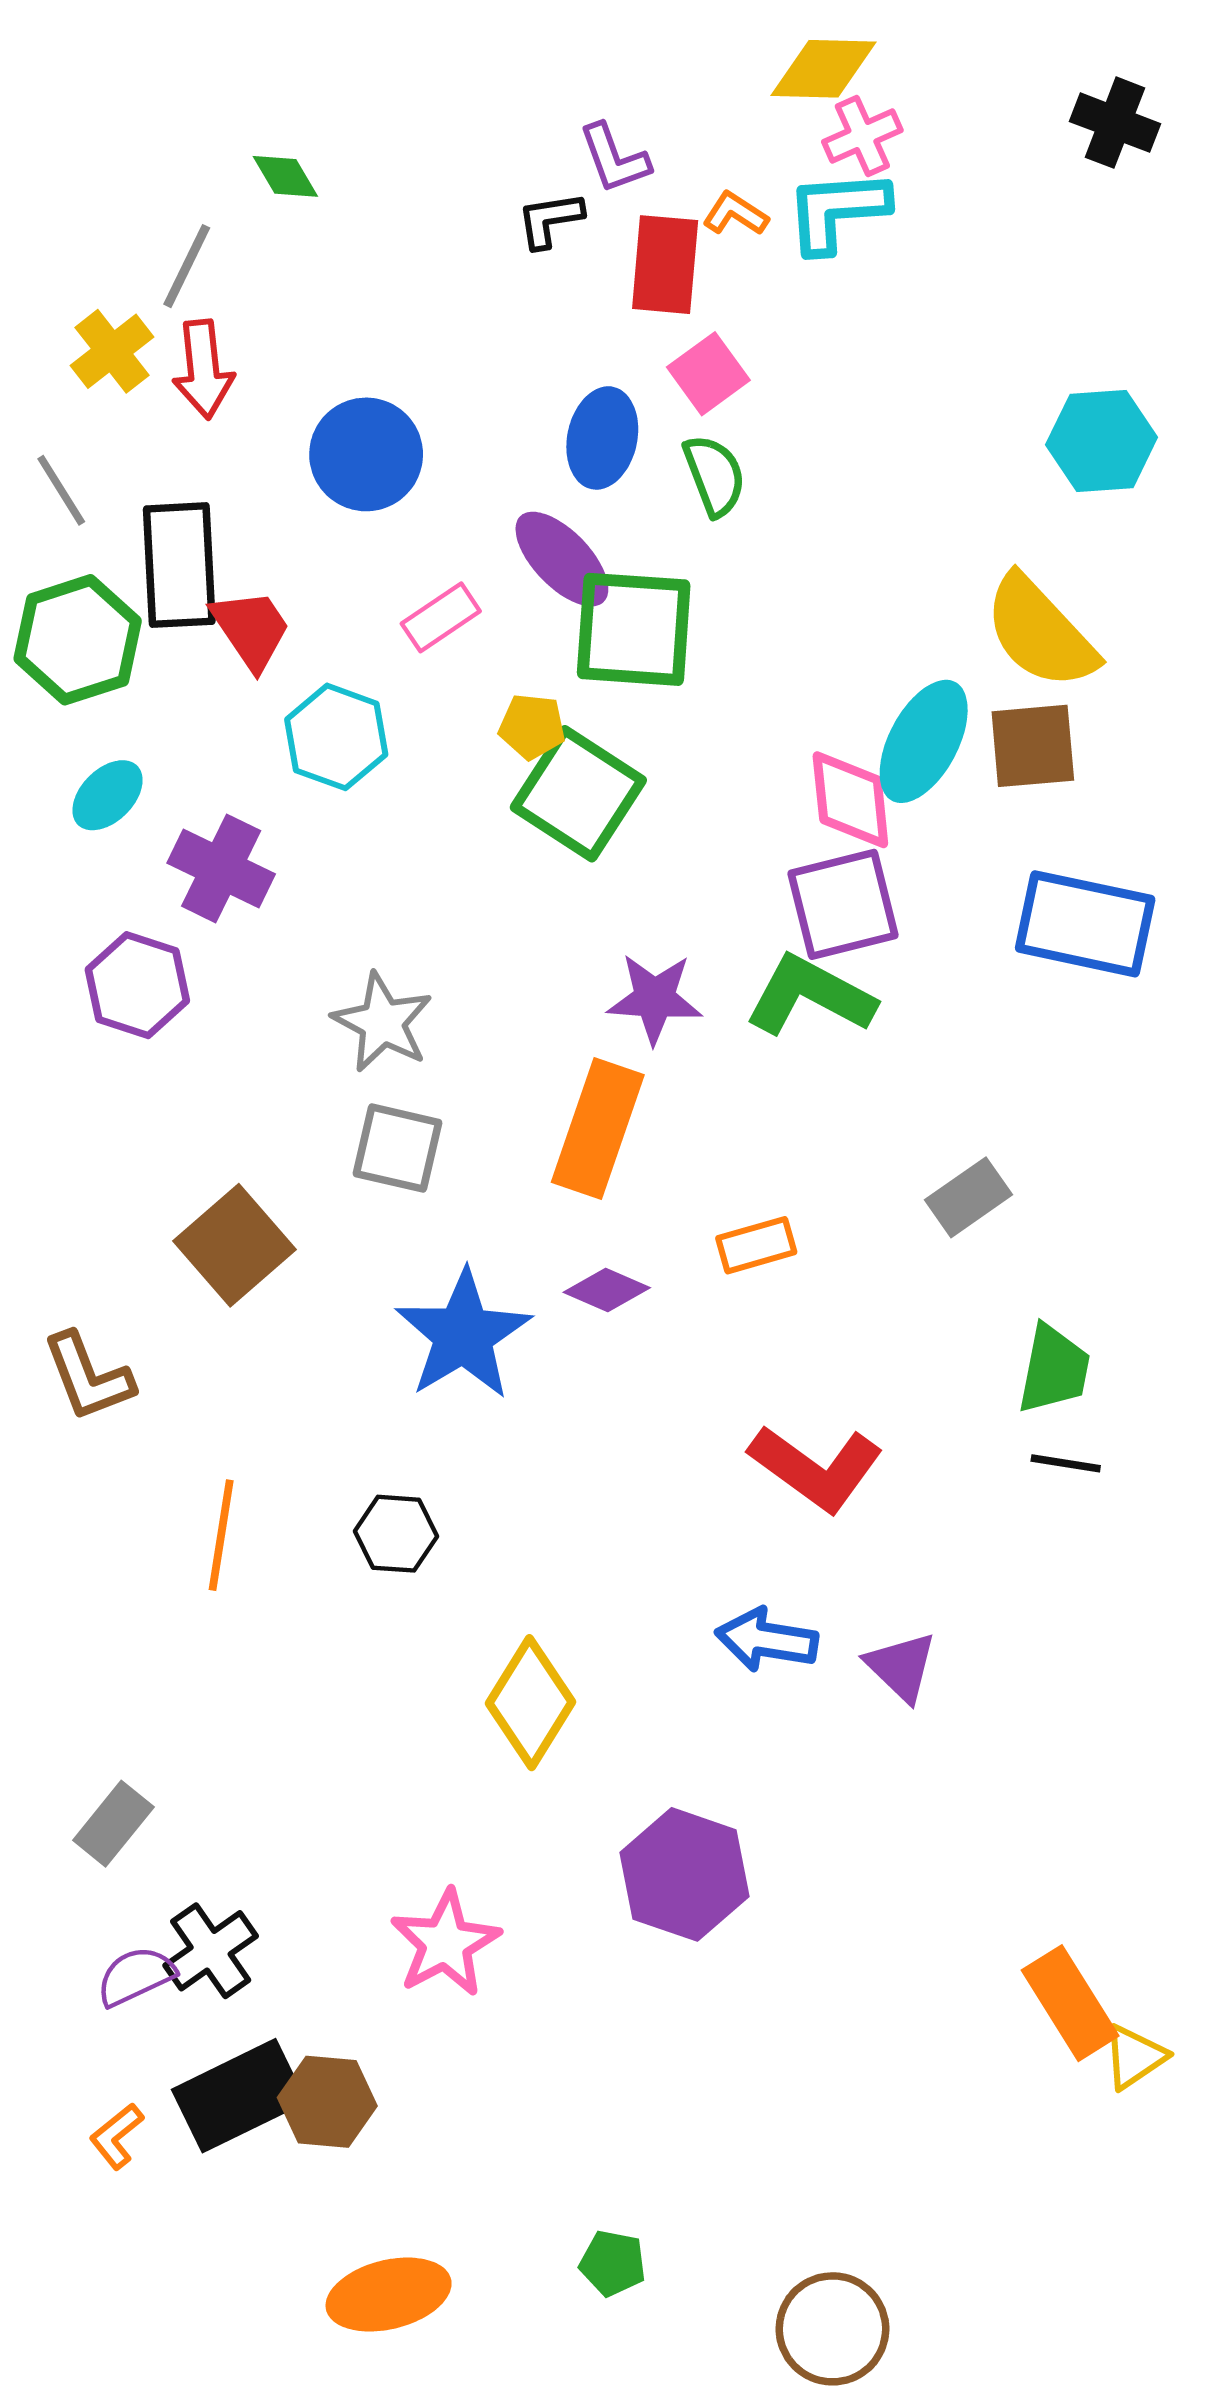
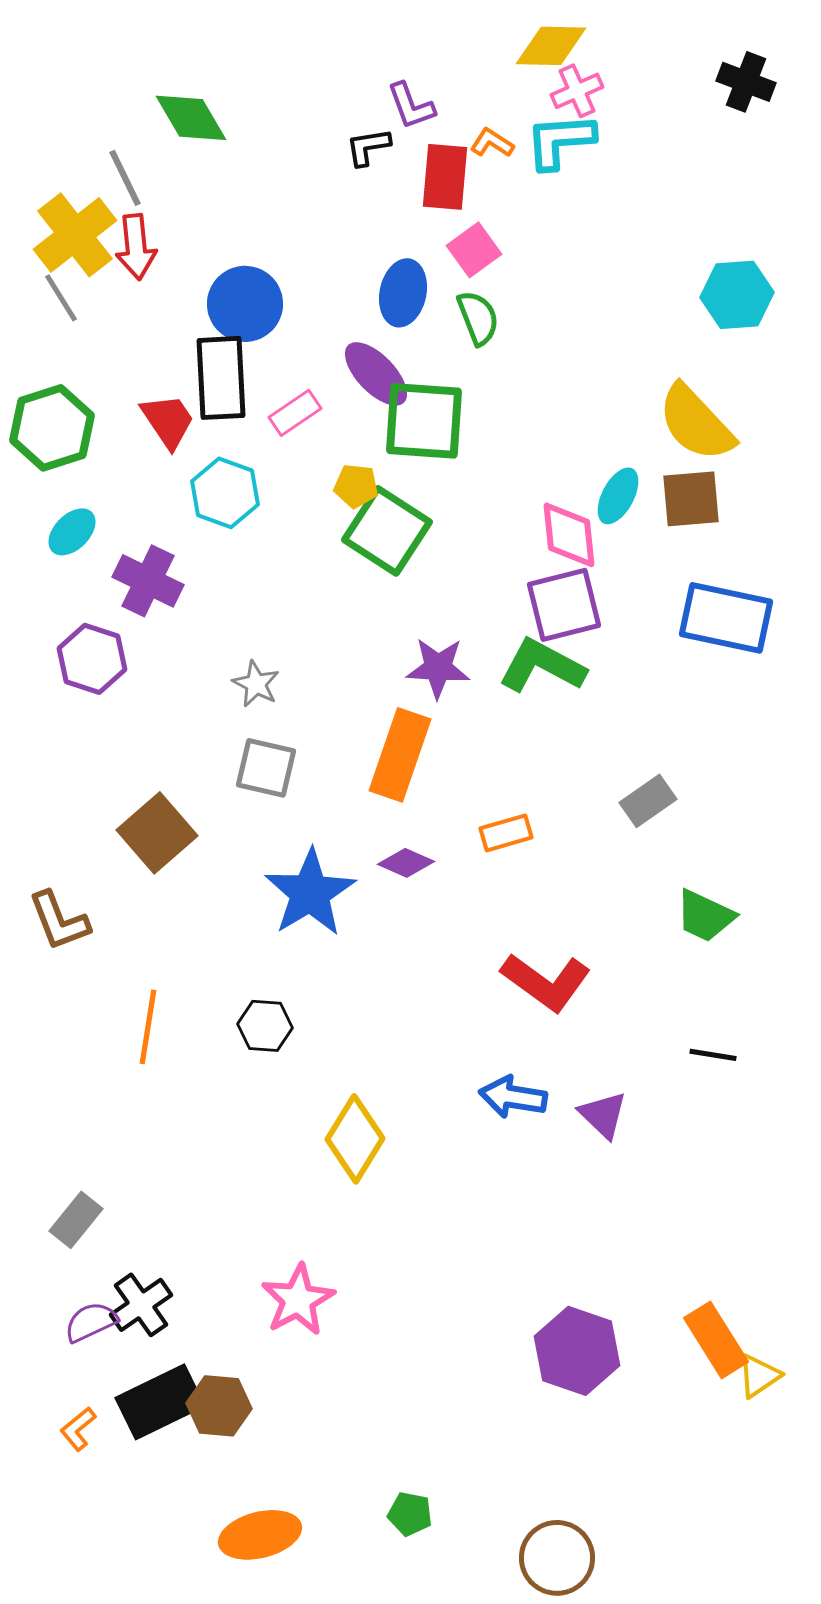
green diamond: (285, 176) -> (191, 118), size x1.6
gray line: (187, 266) -> (125, 178), turned -52
yellow cross: (112, 351) -> (75, 235), size x1.5
gray line: (61, 490) -> (61, 298), moved
black rectangle: (179, 565) -> (221, 378), moved
cyan ellipse: (924, 741) -> (618, 496), size x0.7
gray star: (383, 1022) -> (256, 684), size x0.7
green trapezoid: (1054, 1369) -> (705, 916), turned 104
black line: (1066, 1463) -> (713, 1055), moved
purple hexagon: (685, 1874) -> (577, 1351), moved

